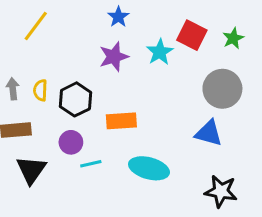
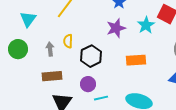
yellow semicircle: (40, 90) -> (68, 41), moved
orange rectangle: (121, 121) -> (136, 60), moved

